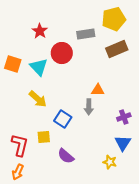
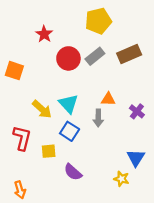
yellow pentagon: (114, 19) -> (98, 21), moved
gray rectangle: (86, 34) -> (95, 56), moved, turned -30
cyan triangle: (39, 67) -> (68, 104), moved
purple cross: (124, 117) -> (137, 111), moved, turned -32
red L-shape: (20, 145) -> (22, 138), moved
orange arrow: (18, 172) -> (20, 190), turned -42

